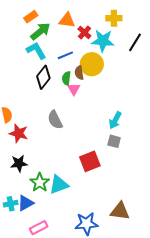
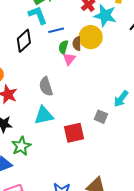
blue line: (65, 55) -> (56, 30), moved
black diamond: (43, 77) -> (24, 41), moved
cyan arrow: (115, 120) -> (121, 99), moved
cyan triangle: (59, 185) -> (44, 115), moved

